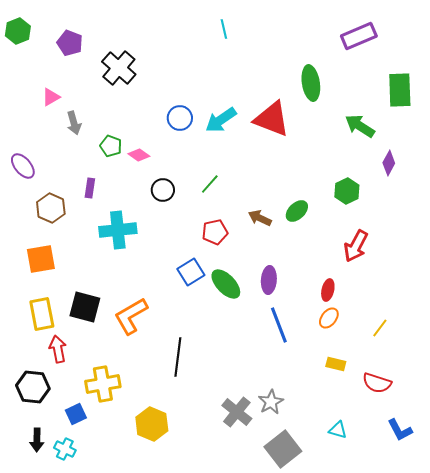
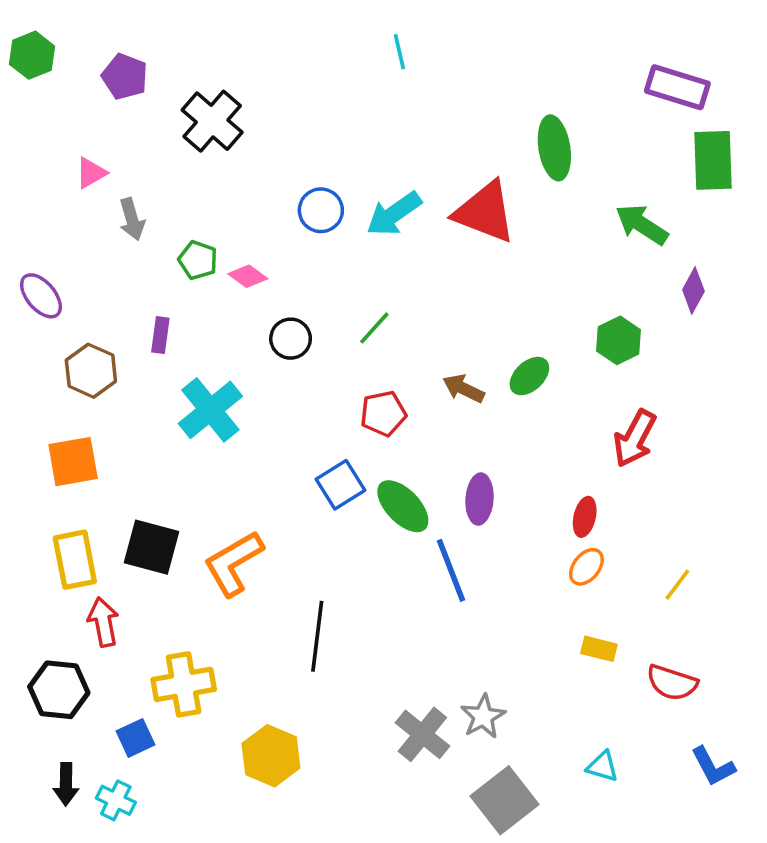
purple rectangle: (359, 36) -> (677, 87), moved, turned 40
cyan cross: (118, 230) -> (210, 410), turned -33
blue line: (279, 325) -> (451, 570), moved

